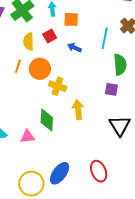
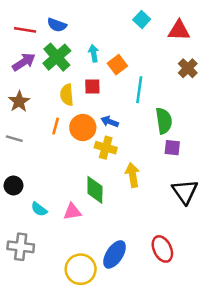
orange square: (71, 19) -> (117, 65), turned -35
red square: (50, 36) -> (92, 87), turned 32
cyan line: (105, 38) -> (139, 90), moved
blue arrow: (74, 48) -> (110, 122), moved
green semicircle: (120, 65) -> (164, 121), moved

